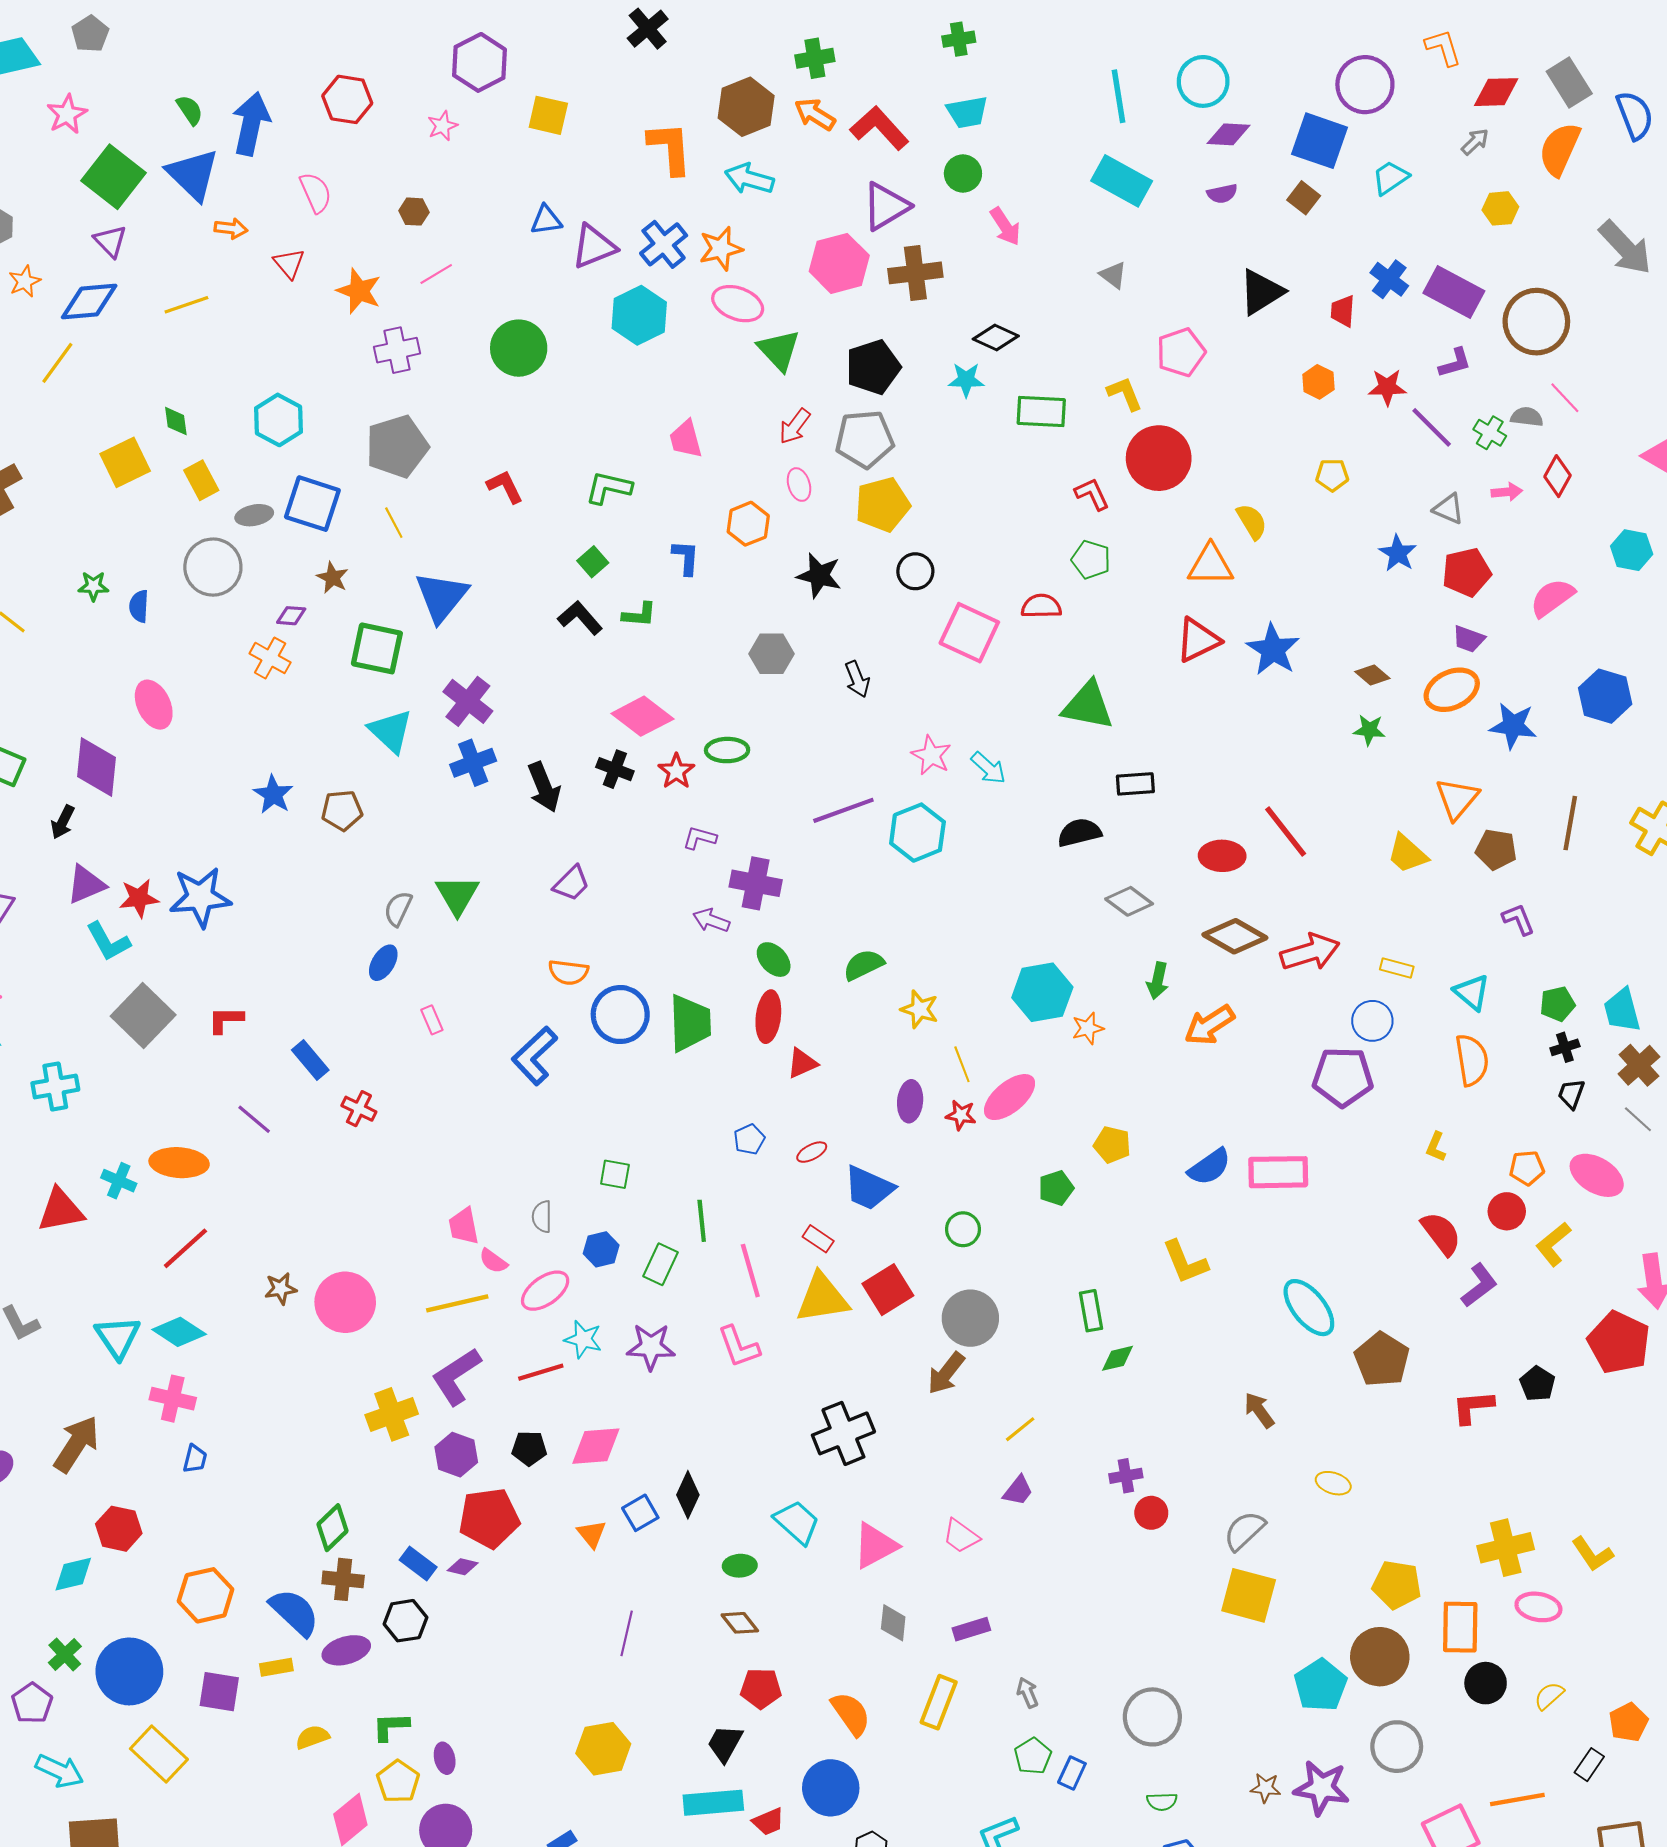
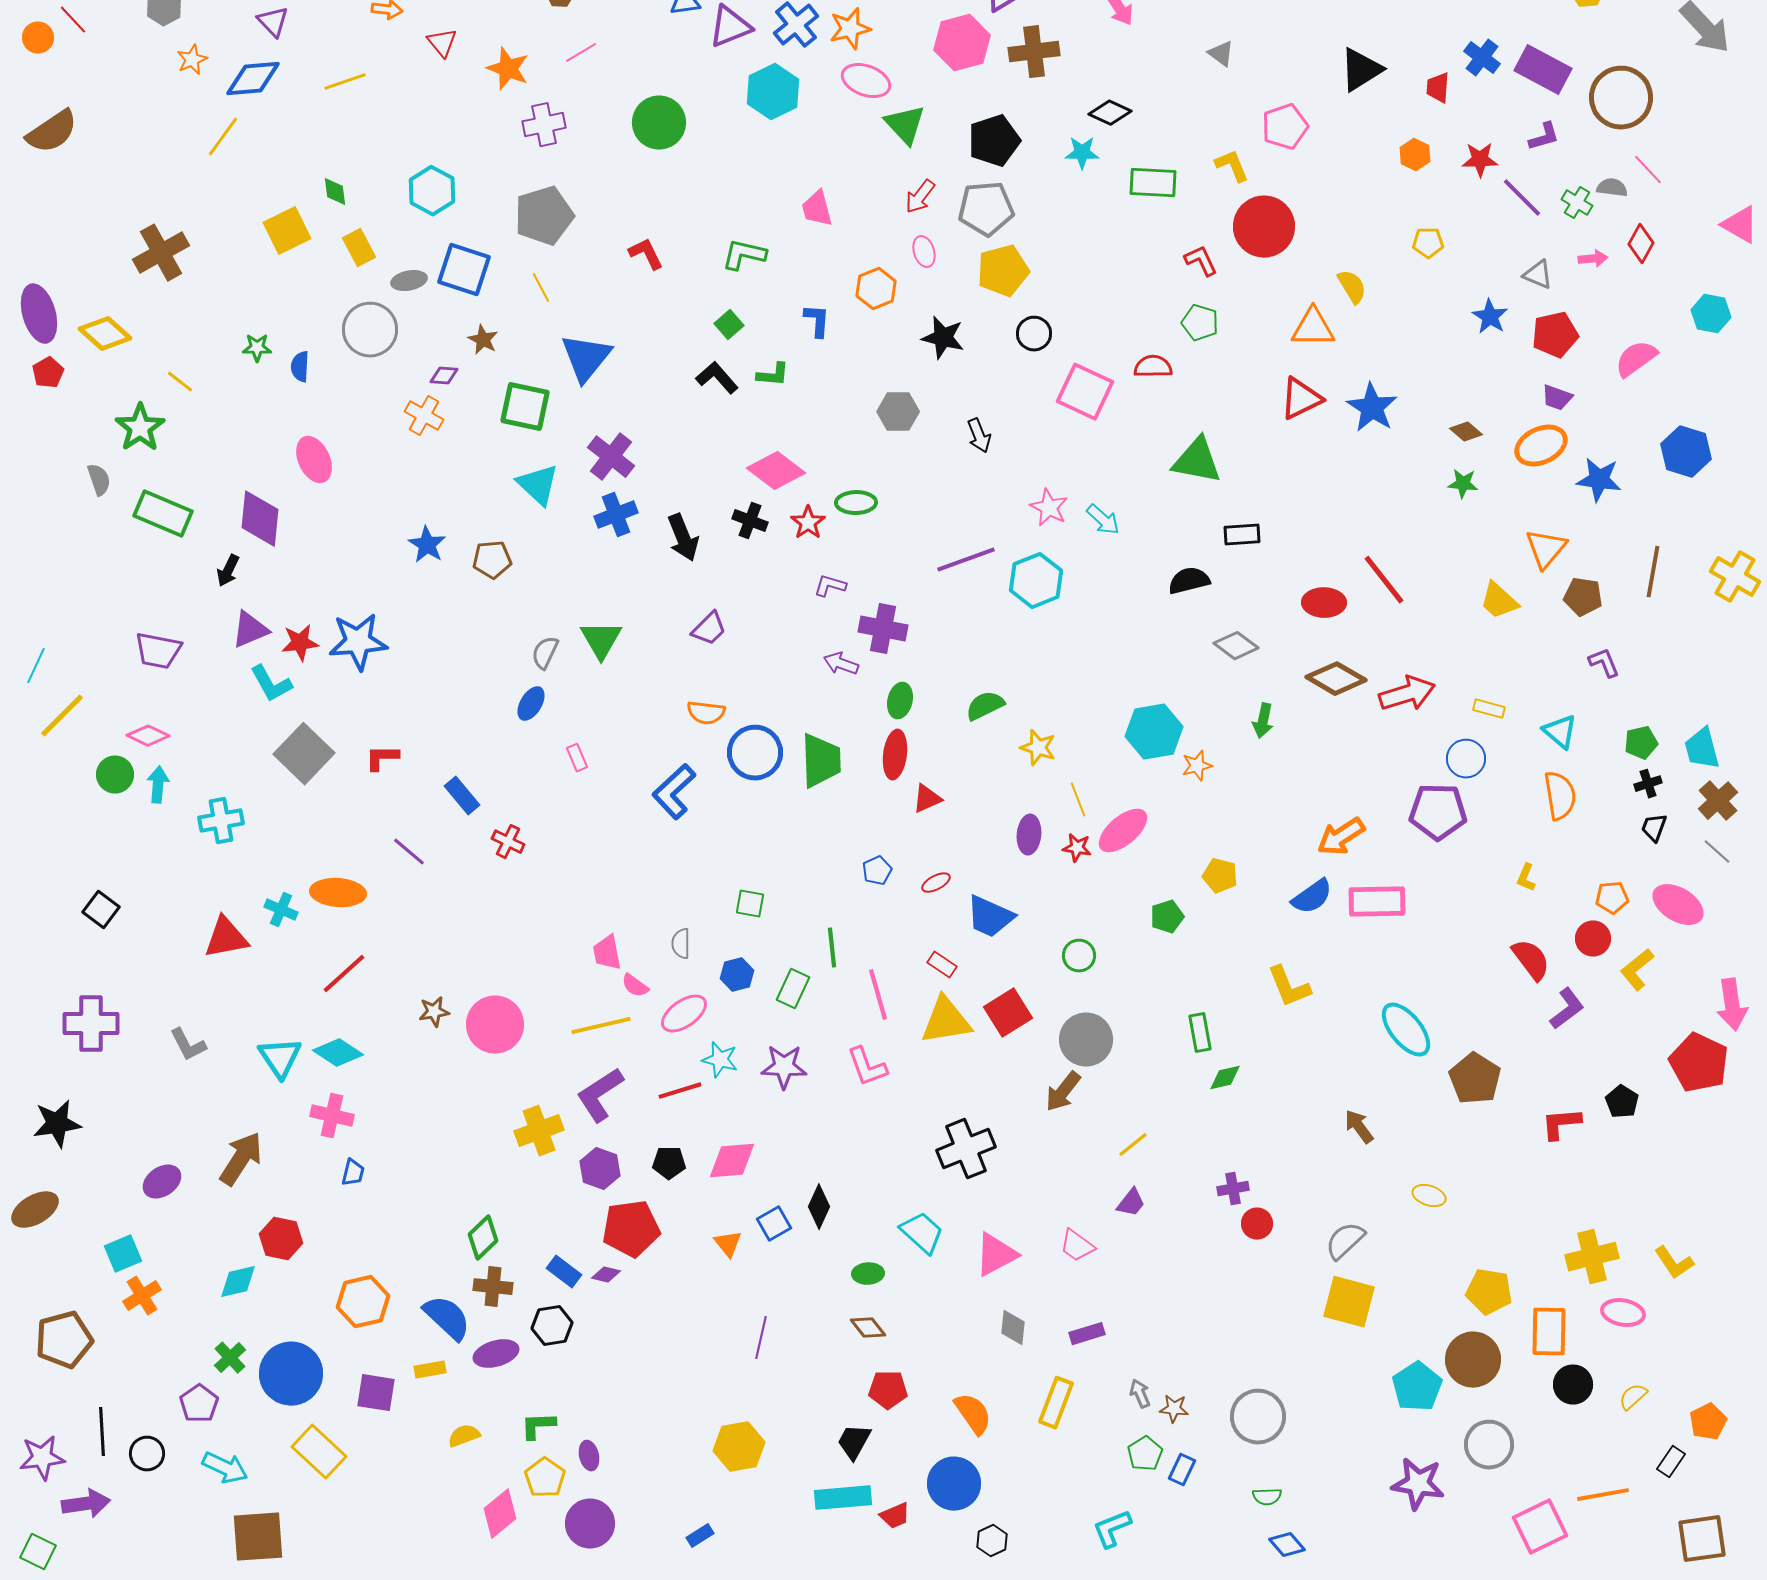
green ellipse: (774, 960) -> (900, 701), turned 56
orange arrow: (1209, 1025) -> (1341, 837), moved
brown star: (1266, 1788) -> (1174, 1409), moved

